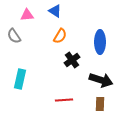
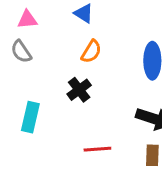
pink triangle: (27, 15) -> (27, 20), moved
black cross: (72, 60) -> (79, 90), moved

